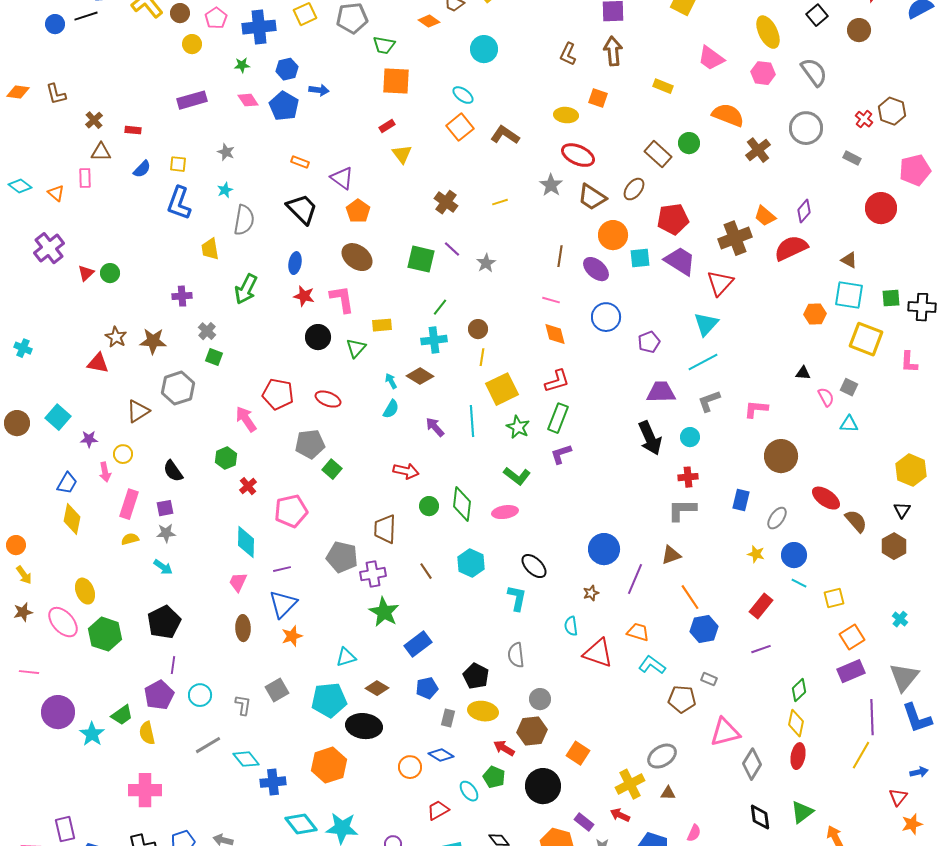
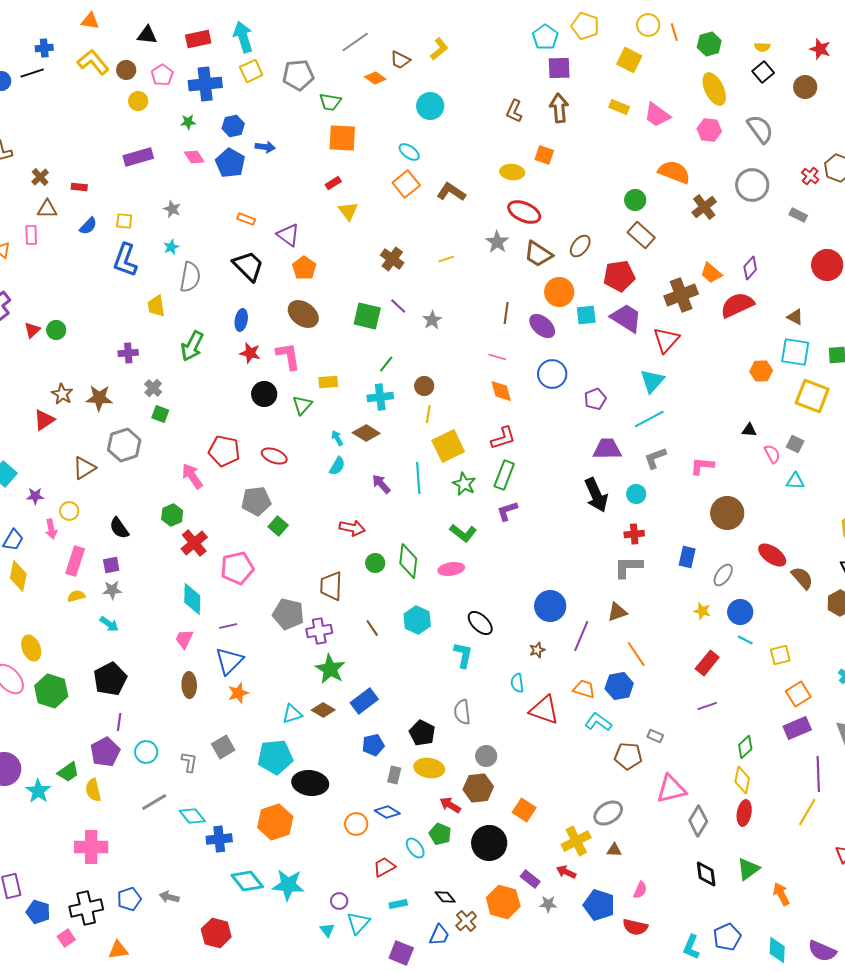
yellow rectangle: (663, 86) -> (619, 107), moved
brown rectangle: (658, 154) -> (641, 235), moved
red triangle: (98, 363) -> (44, 420), turned -45
red cross: (248, 486) -> (194, 543), size x1.5
blue hexagon: (704, 629) -> (619, 686), moved
brown diamond: (377, 688) -> (323, 710), moved

